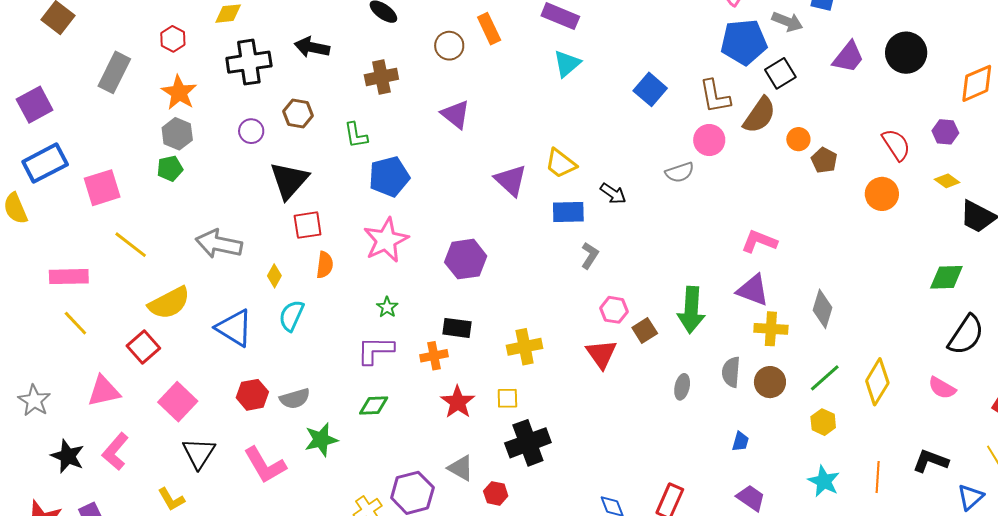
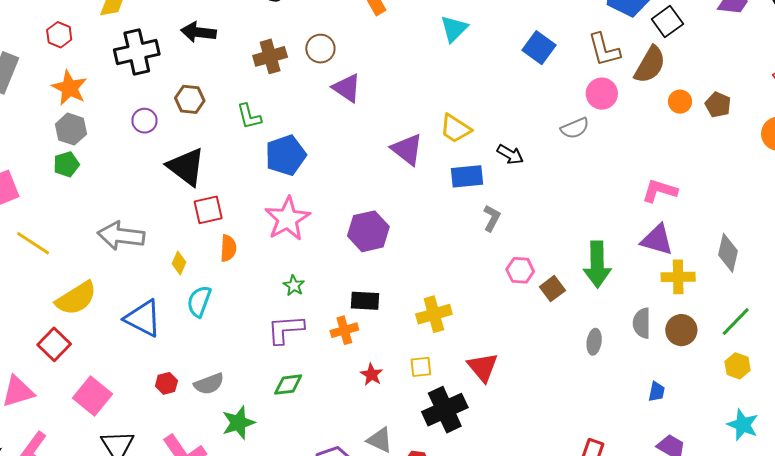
brown circle: (449, 46) -> (320, 49), moved
orange circle: (798, 139) -> (680, 102), moved
black triangle: (289, 180) -> (186, 167), turned -30
red triangle: (601, 354) -> (483, 367), moved
red hexagon: (252, 395) -> (166, 383), size x0.7
red star: (458, 402) -> (372, 375), size x0.7

